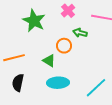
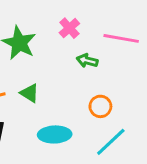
orange circle: (64, 46) -> (100, 106), moved
green triangle: (49, 61) -> (29, 93), moved

